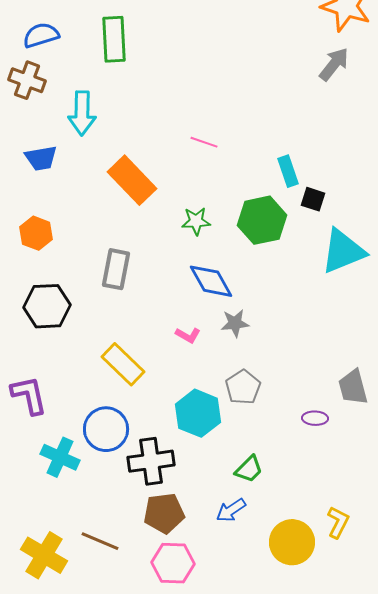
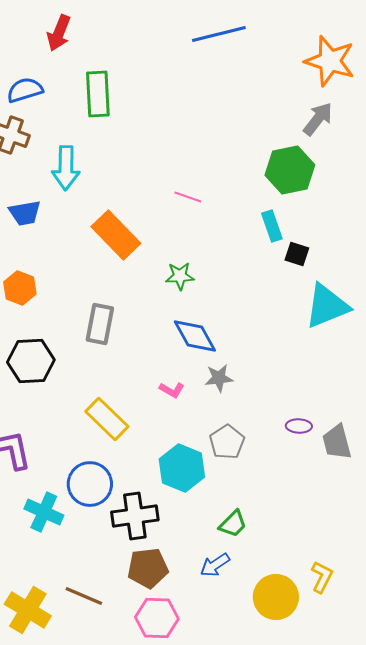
green hexagon: (262, 220) -> (290, 170), moved
purple ellipse: (315, 418) -> (299, 426), moved

